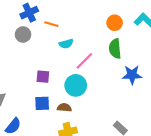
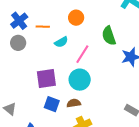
orange circle: (115, 23) -> (76, 18), moved
purple square: (43, 77) -> (46, 79), size x1.5
blue square: (42, 103) -> (52, 104), turned 35

